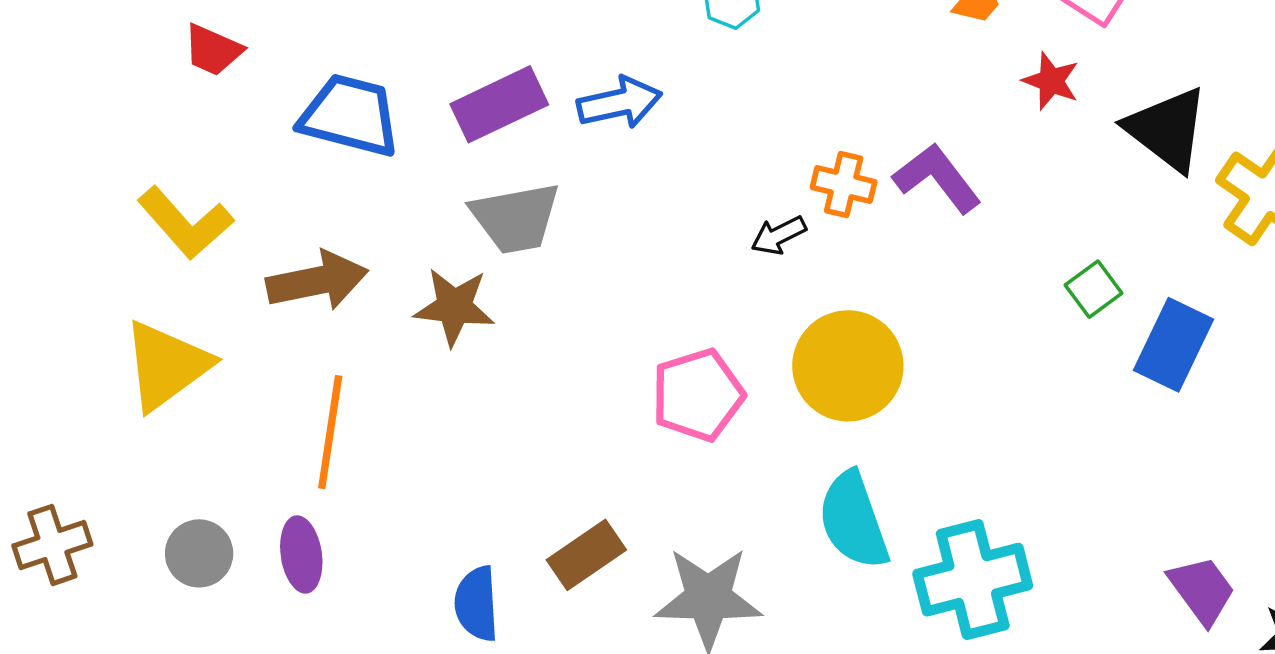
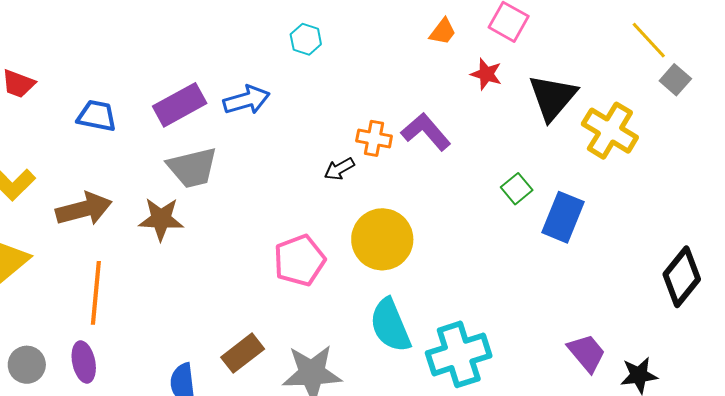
blue trapezoid: (350, 115) -> (97, 116), size x0.7
black triangle: (1167, 129) -> (553, 97), turned 36

